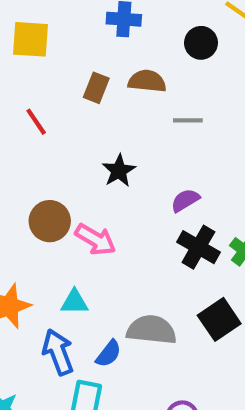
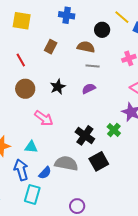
brown semicircle: (147, 81) -> (86, 47), moved
purple semicircle: (185, 200) -> (89, 89), moved
brown circle: (50, 221) -> (25, 89), moved
black cross: (198, 247) -> (85, 135), moved

